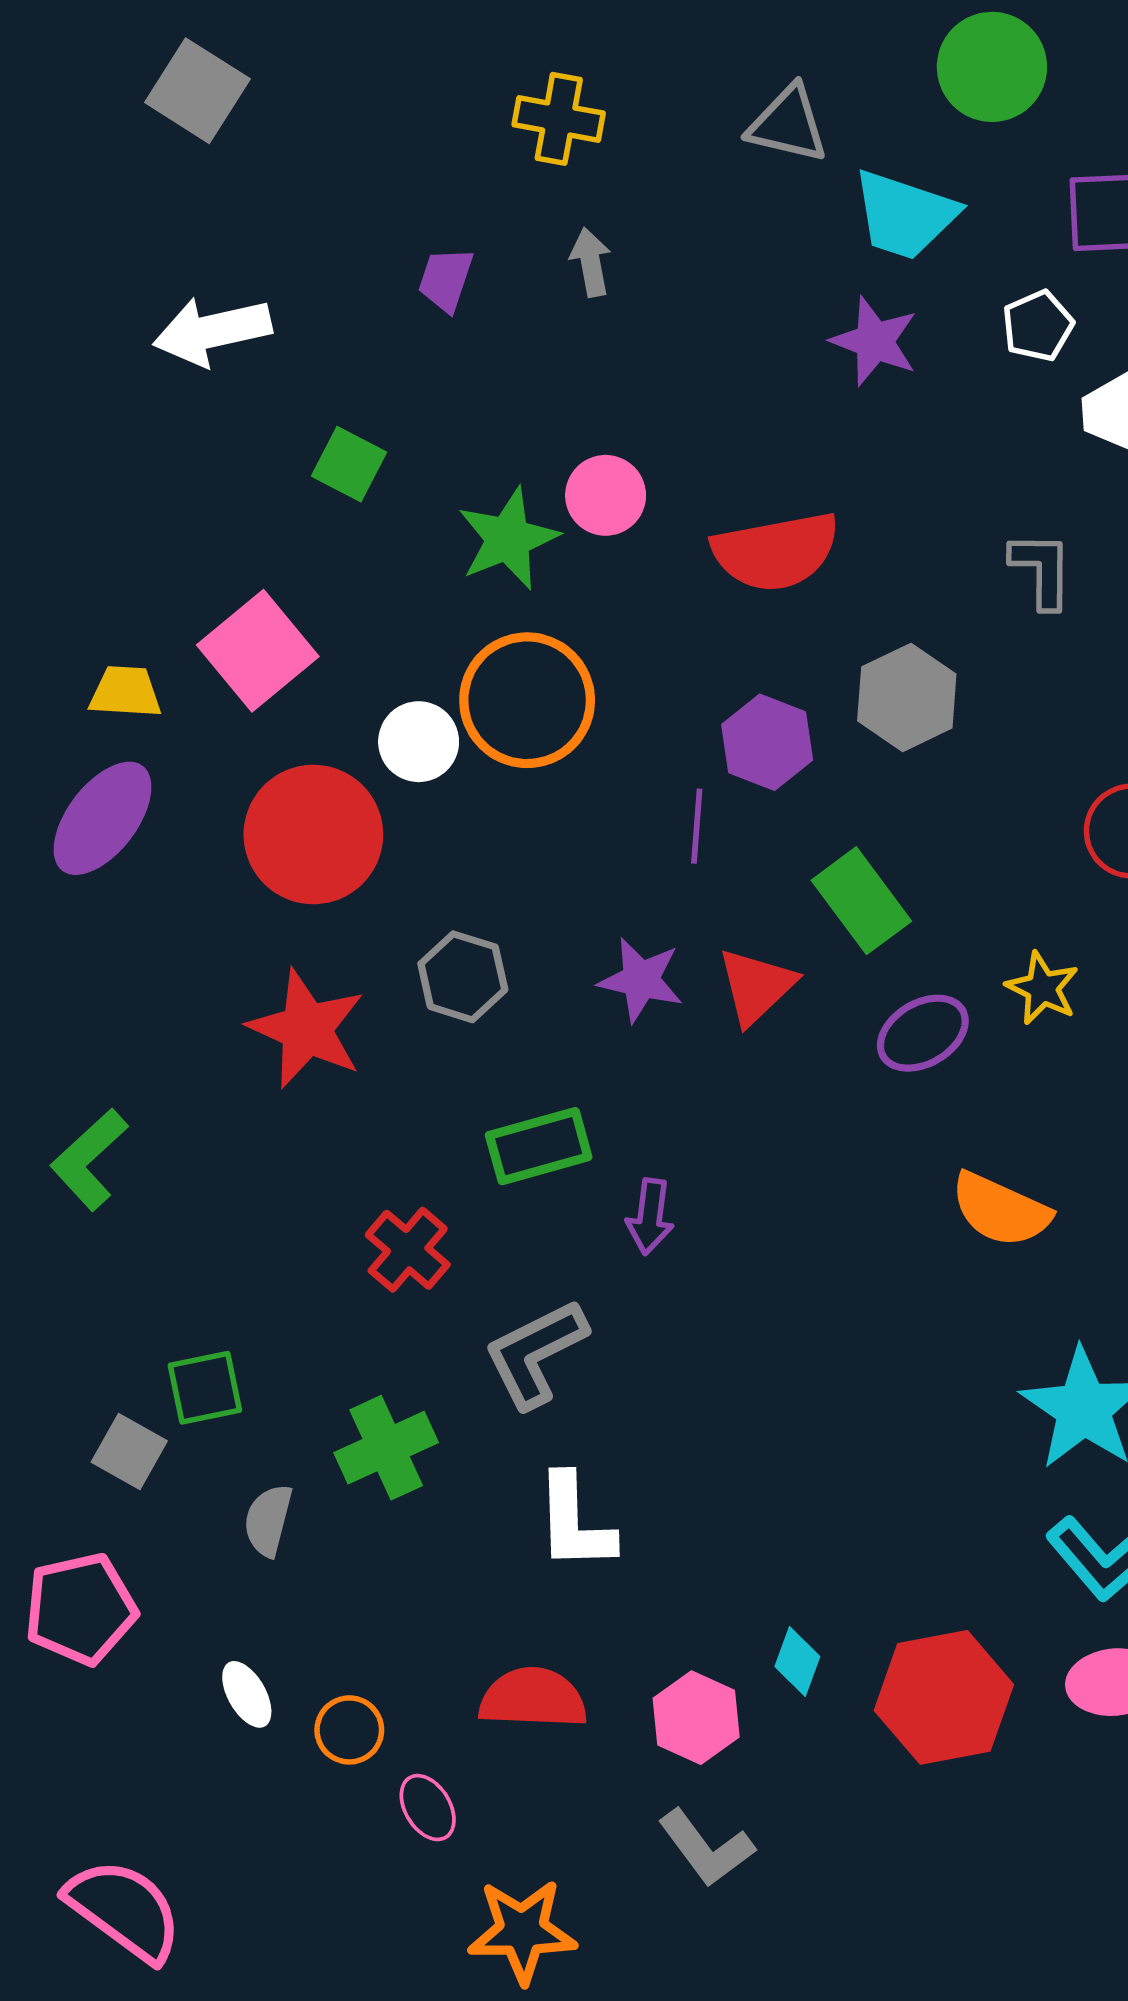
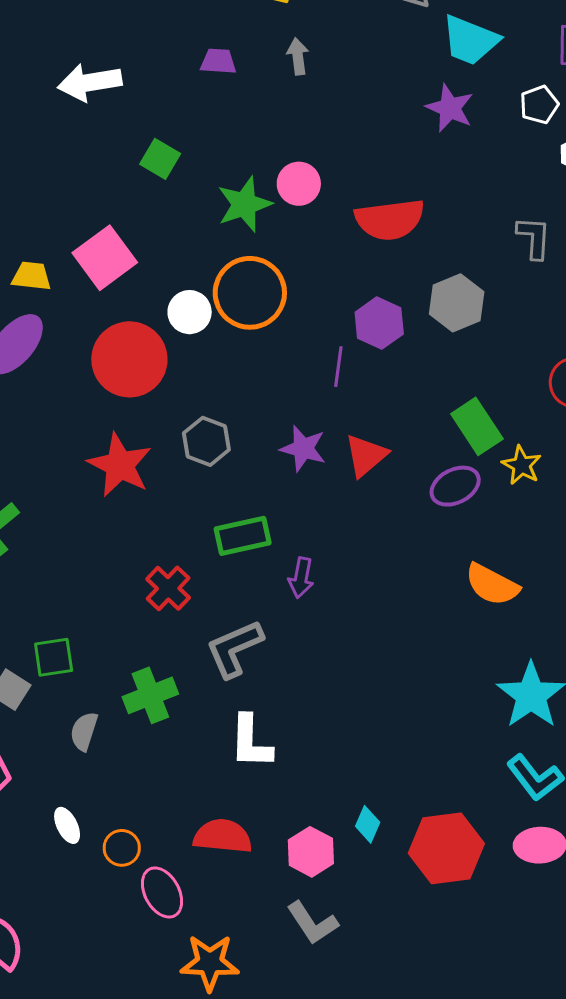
purple trapezoid: (446, 280) -> (218, 61), turned 72
green rectangle: (861, 901) -> (477, 426), moved
pink ellipse: (428, 1808) -> (162, 893), size x1.4

